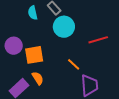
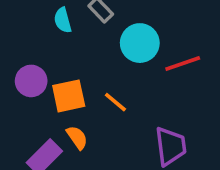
cyan circle: (64, 27) -> (140, 43), moved
orange line: (74, 64) -> (115, 102), moved

